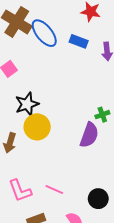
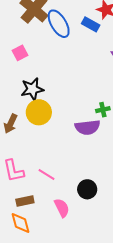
blue rectangle: (79, 41) -> (91, 24), moved
purple semicircle: (89, 135) -> (87, 127), turned 55

